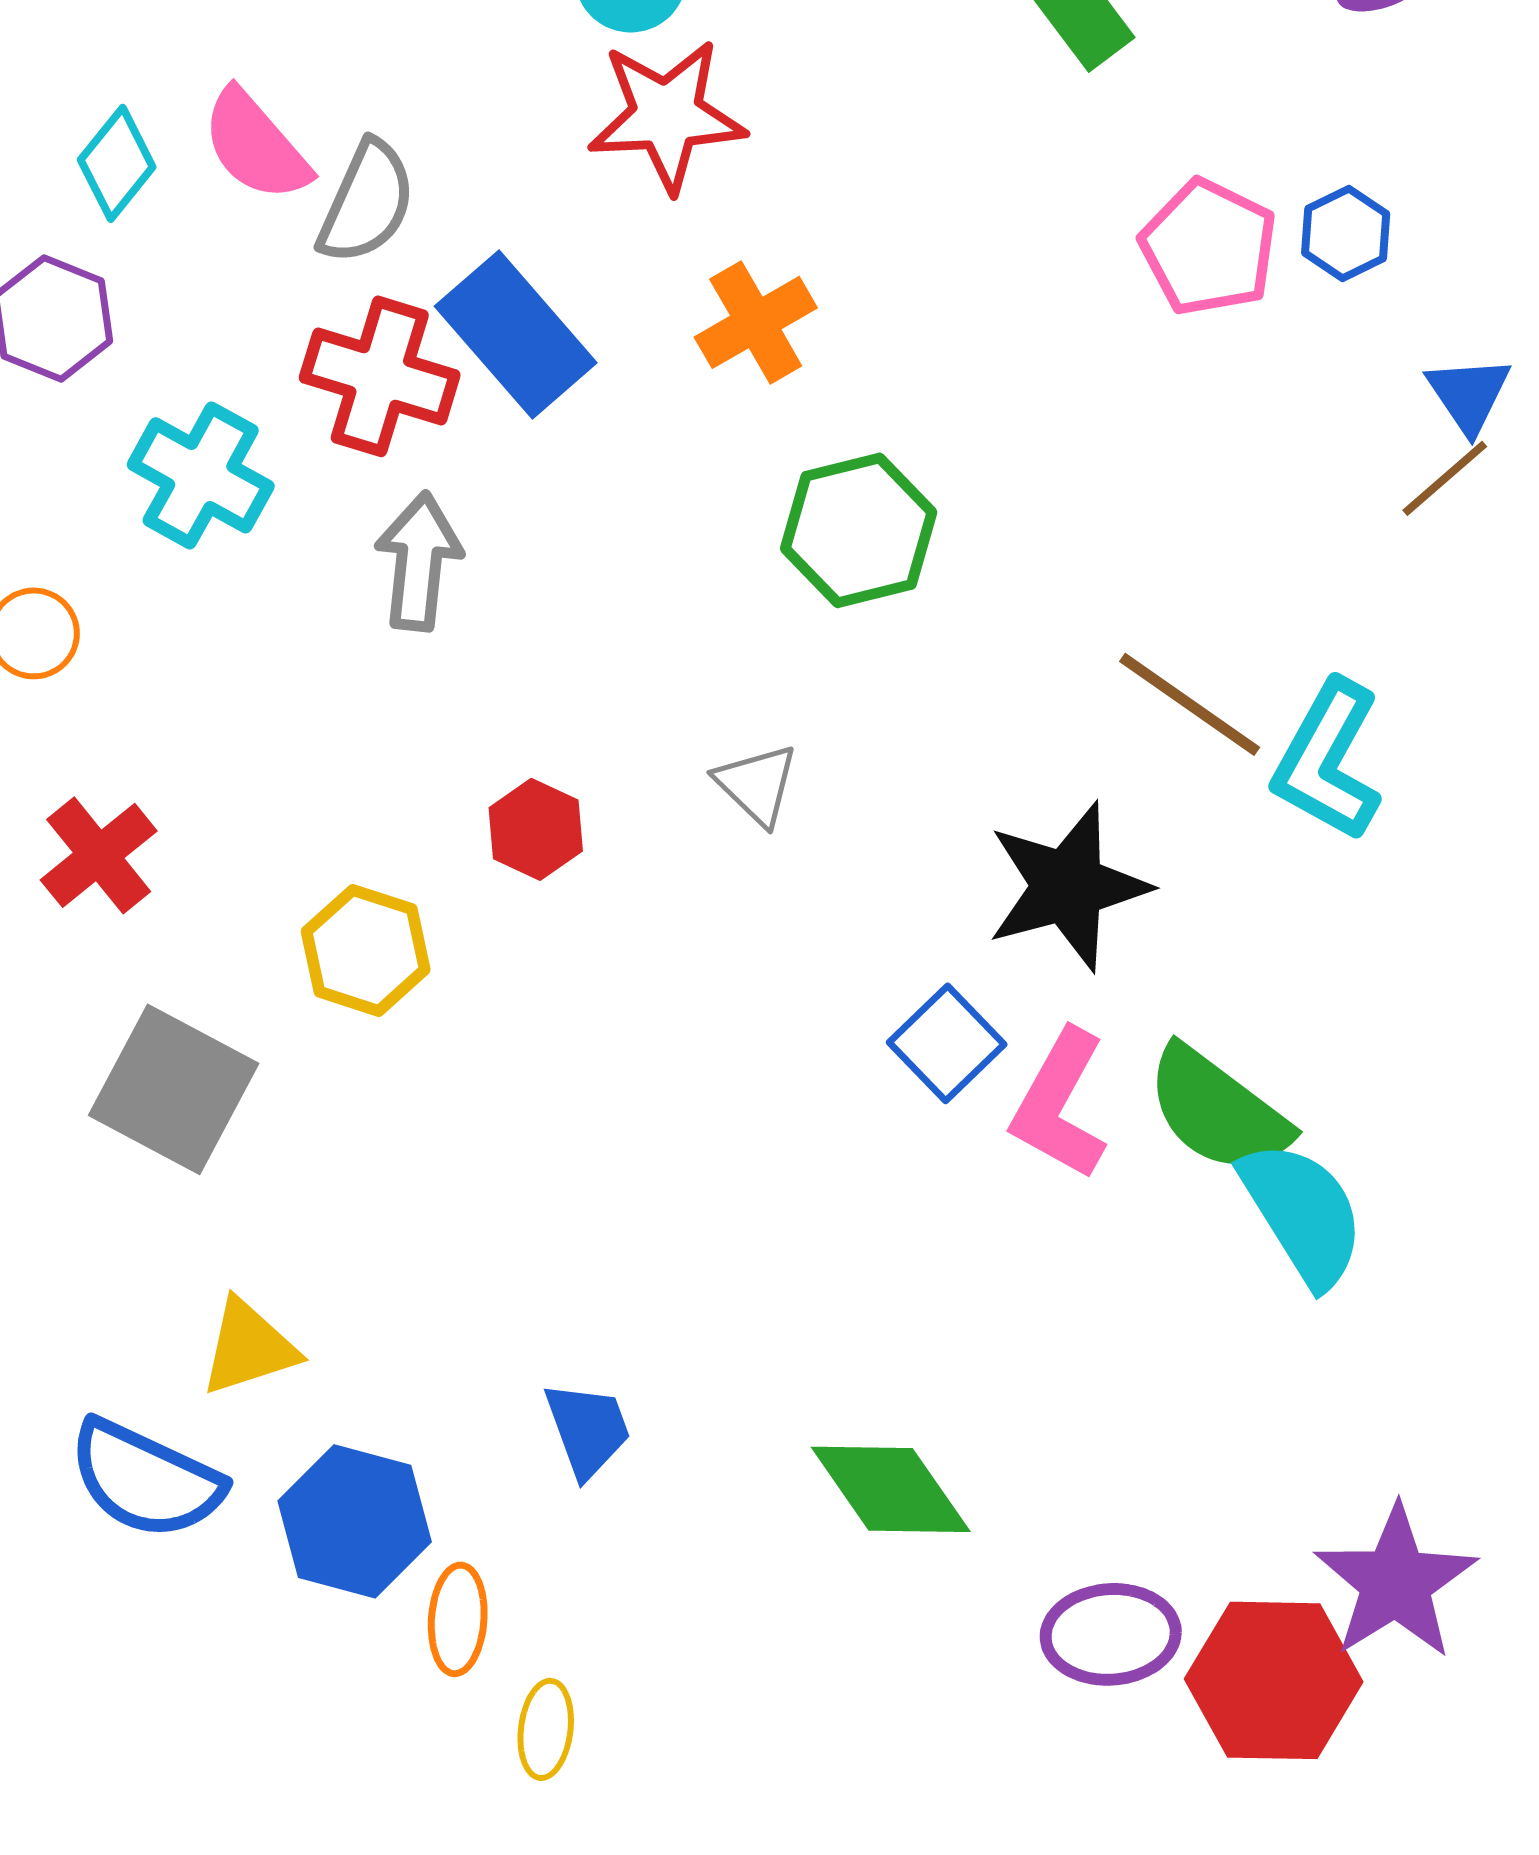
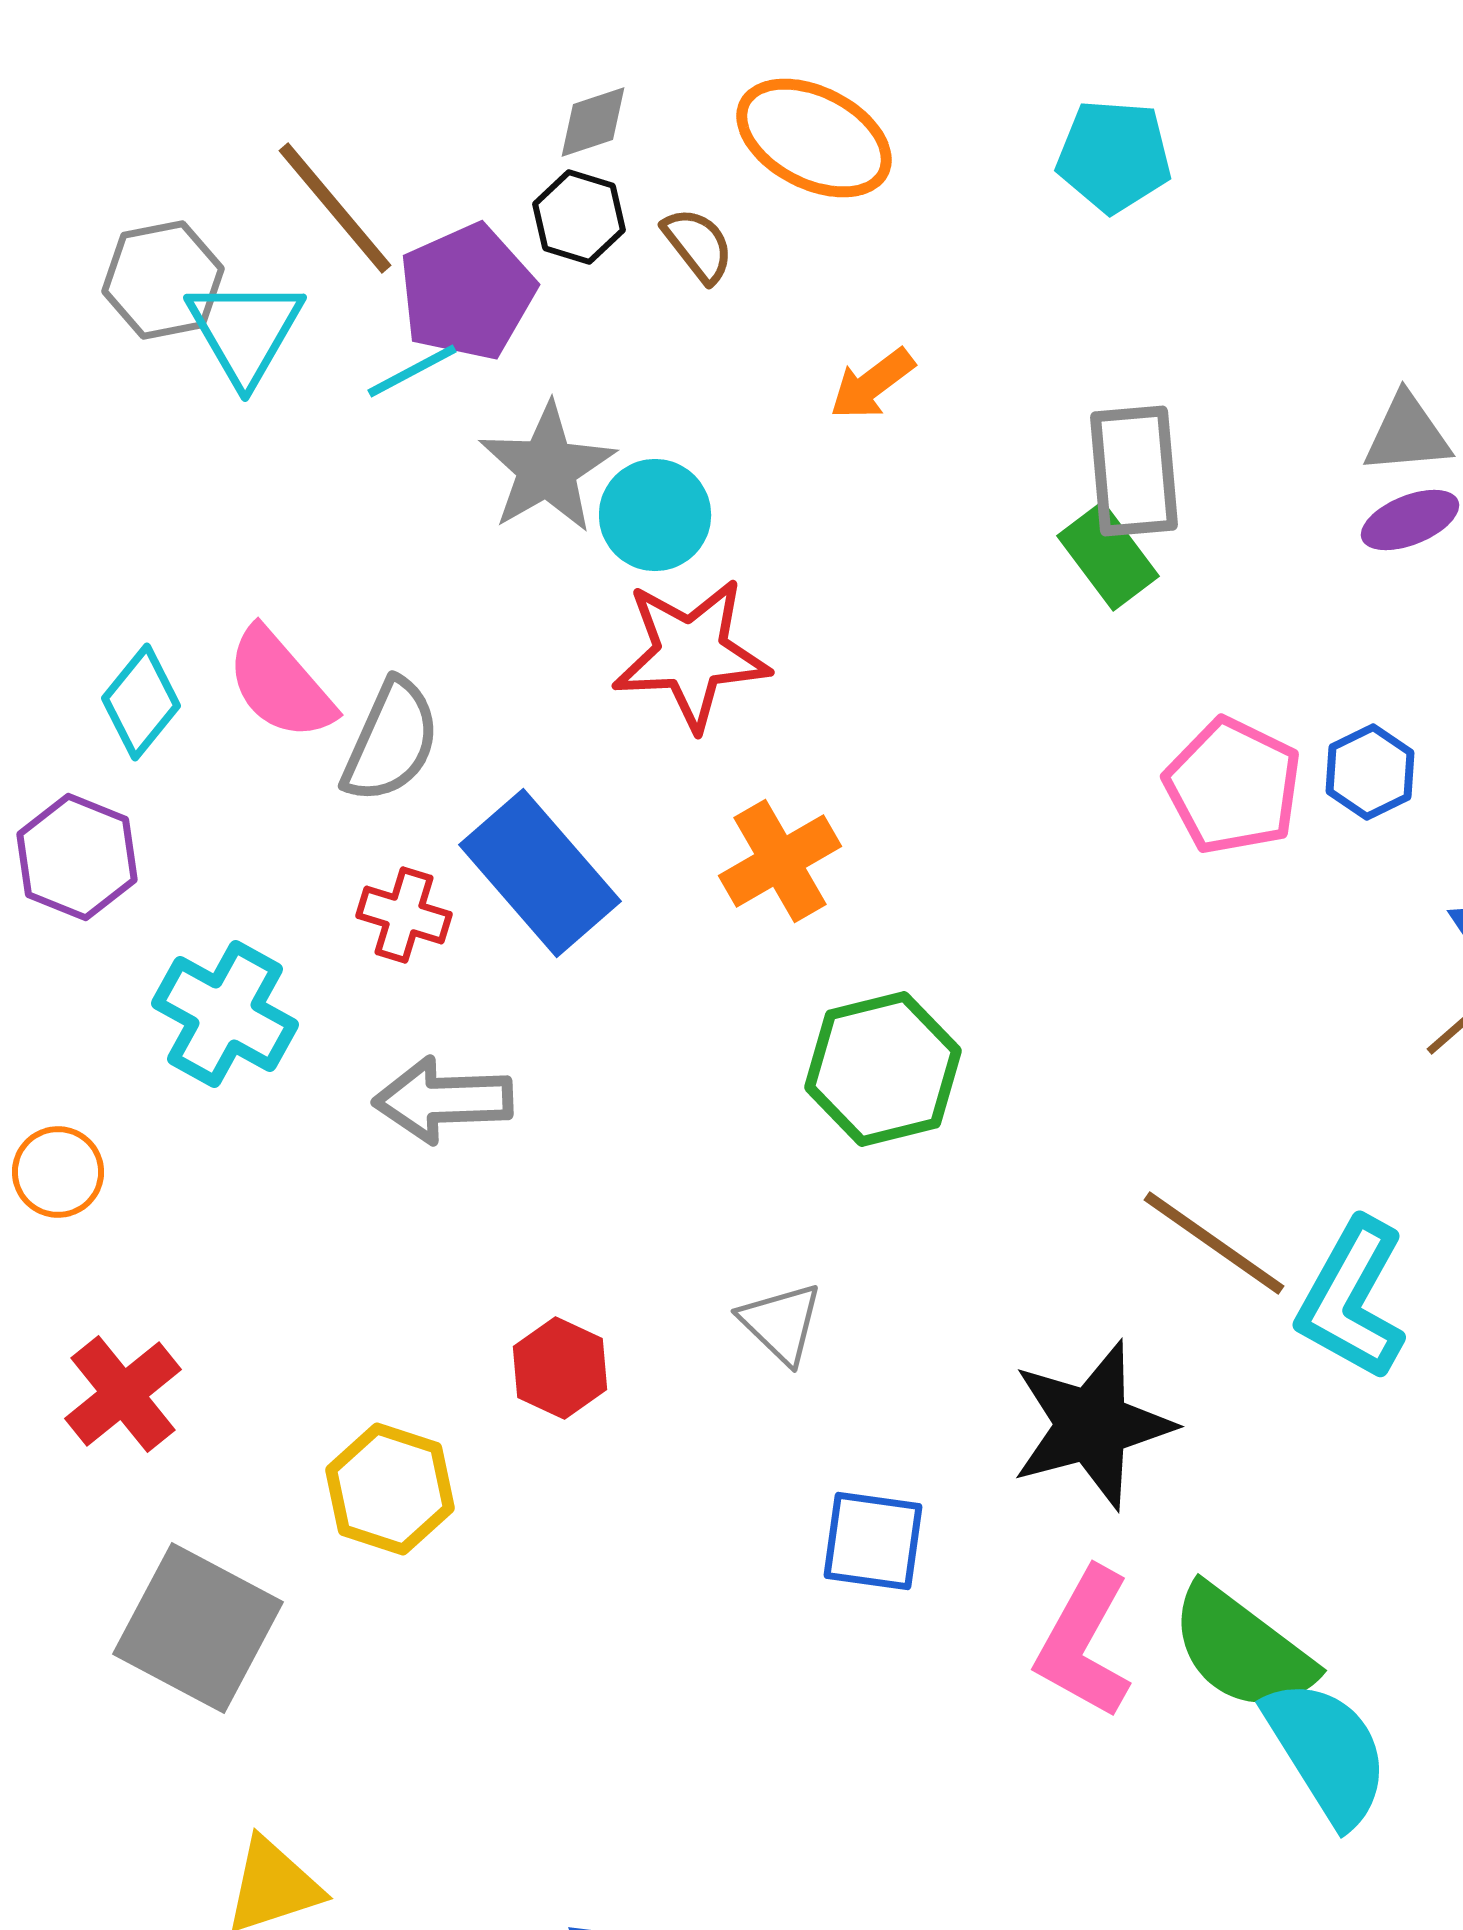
red cross: (380, 376) -> (404, 915), size x0.6
gray arrow: (419, 561) -> (443, 1100), turned -98
blue square: (947, 1043) -> (873, 1541), moved, turned -38

